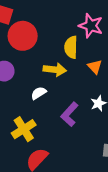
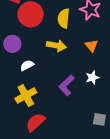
yellow semicircle: (71, 47) -> (64, 18), moved
white semicircle: (39, 93) -> (27, 65), moved

